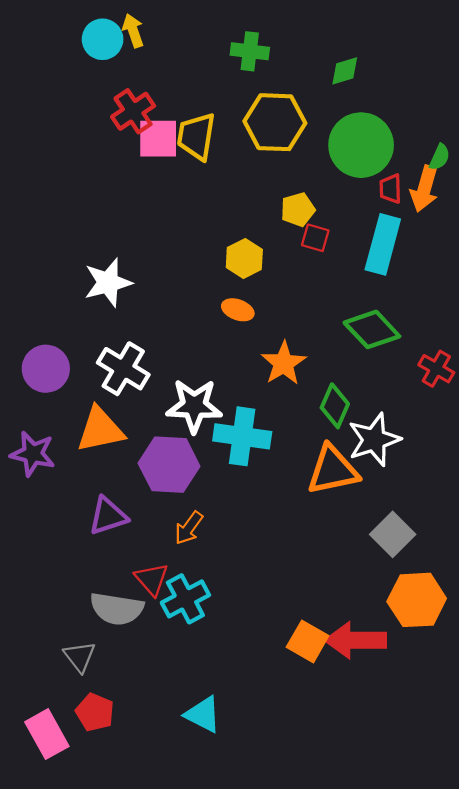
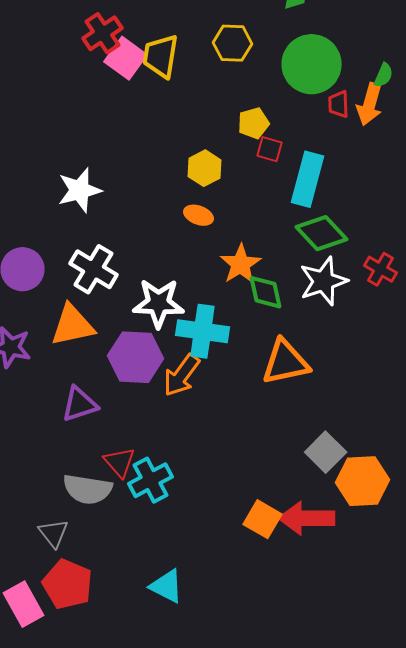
yellow hexagon: (275, 122) -> (232, 43), size x0.7
pink square: (158, 139) -> (126, 58), turned 36
cyan rectangle: (383, 244) -> (308, 179), moved
green diamond: (335, 406) -> (266, 292), moved, turned -36
white star: (374, 440) -> (324, 281), moved
orange arrow: (189, 528) -> (182, 375), moved, size x1.4
gray square: (393, 534) -> (326, 452), moved
red pentagon: (95, 712) -> (68, 584), size x1.4

